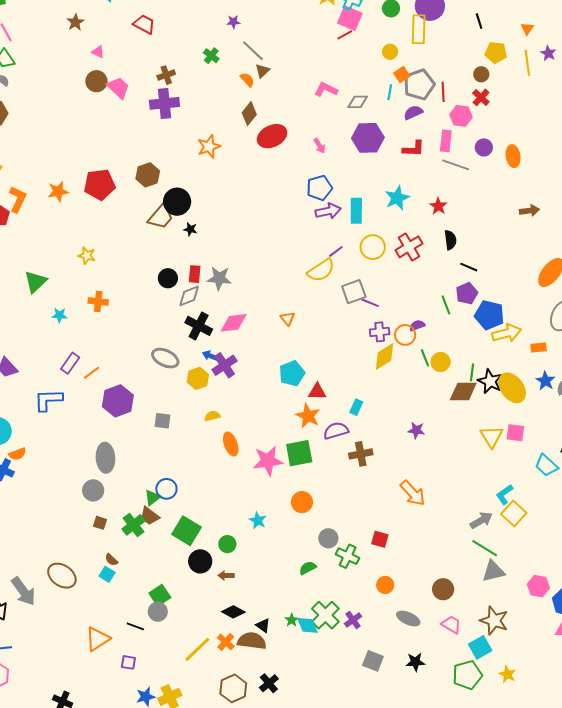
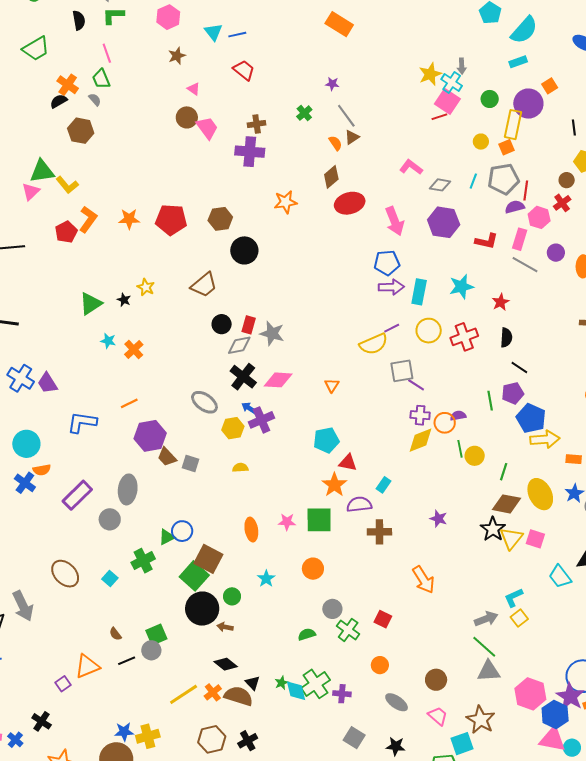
orange square: (402, 75) -> (507, 147), moved
purple semicircle: (413, 112) -> (515, 207), moved
pink arrow: (319, 146) -> (395, 221), size x1.8
brown trapezoid: (161, 217) -> (204, 285), moved
black star: (190, 229) -> (124, 300), moved
orange cross: (98, 302) -> (134, 350), moved, turned 30
purple rectangle: (70, 363) -> (77, 495), moved, size x1.4
black star: (490, 381) -> (493, 529), moved
brown diamond: (463, 392) -> (507, 504), moved
orange ellipse: (231, 444) -> (251, 530), moved
pink star: (268, 461) -> (287, 522), size x0.6
yellow square: (514, 513) -> (519, 618), size x0.7
brown trapezoid: (150, 516) -> (167, 457), moved
brown square: (100, 523) -> (208, 559), moved, size x2.0
brown semicircle: (111, 560) -> (115, 634), moved
black circle: (200, 561) -> (202, 609), size x1.4
cyan square: (107, 574) -> (110, 578), moved
brown ellipse: (62, 576) -> (65, 574), moved
pink hexagon: (538, 586) -> (530, 694), size x1.4
purple cross: (353, 620) -> (342, 694), turned 30
black line: (135, 626) -> (127, 661), turned -54
purple square: (128, 662) -> (63, 684), moved, turned 35

